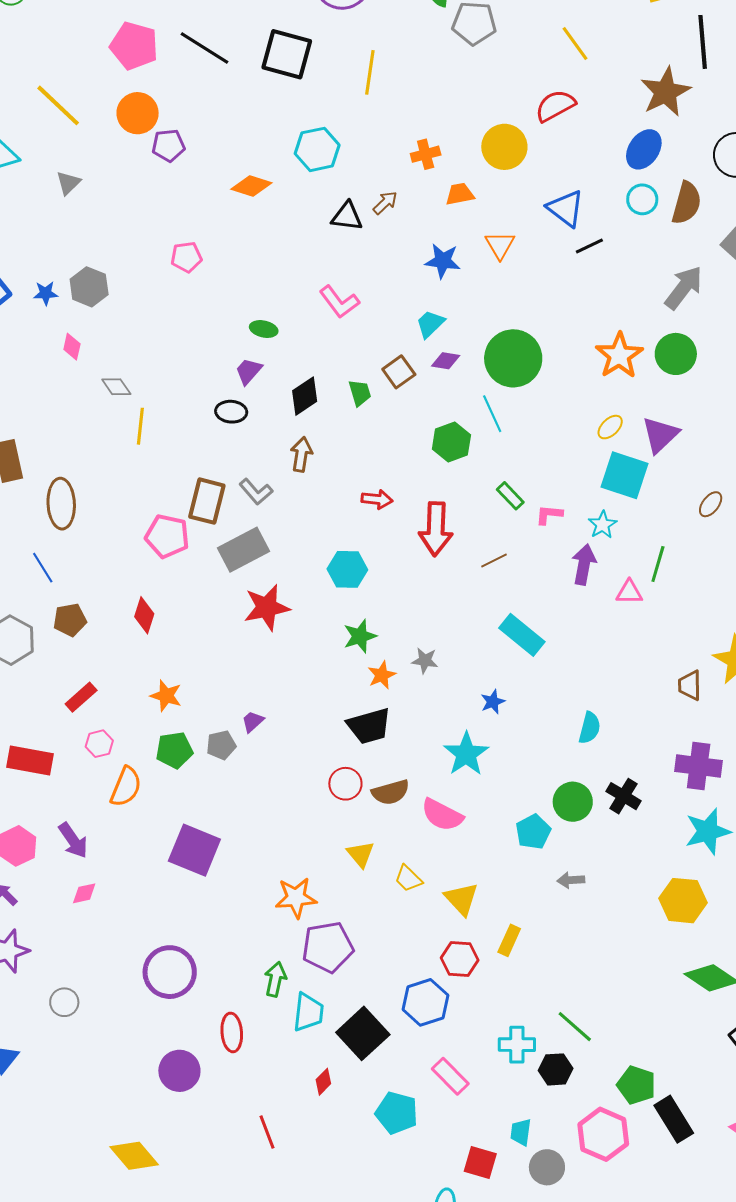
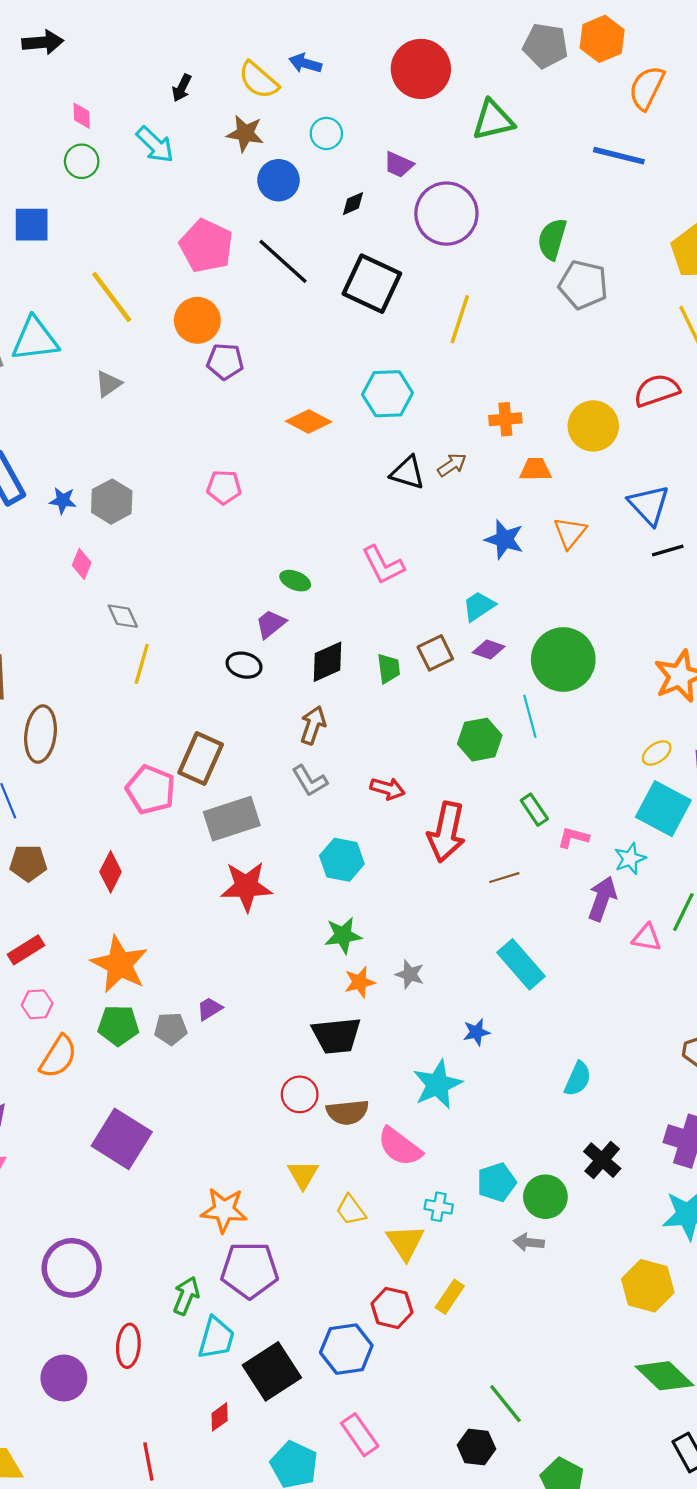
gray L-shape: (256, 492) -> (310, 781), moved
orange star: (166, 696) -> (119, 964), size x1.6
green circle: (573, 802) -> (545, 1197), moved
cyan cross: (517, 1045) -> (439, 1207), moved, size x0.7

